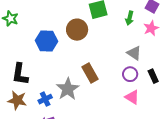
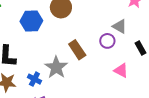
purple circle: (130, 74) -> (107, 41), moved
blue cross: (45, 99) -> (34, 79), turned -32

